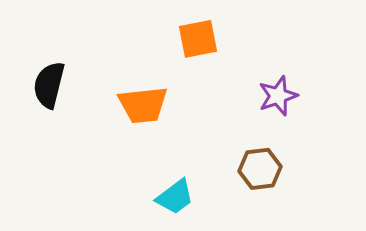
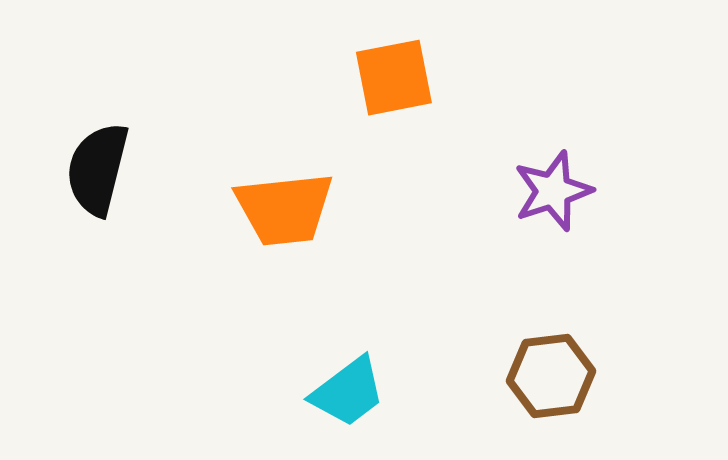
brown hexagon: (260, 169) -> (551, 376), moved

